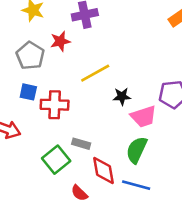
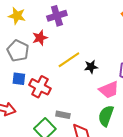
black star: (122, 96) -> (91, 67), moved
red cross: (55, 105) -> (40, 87), turned 30

